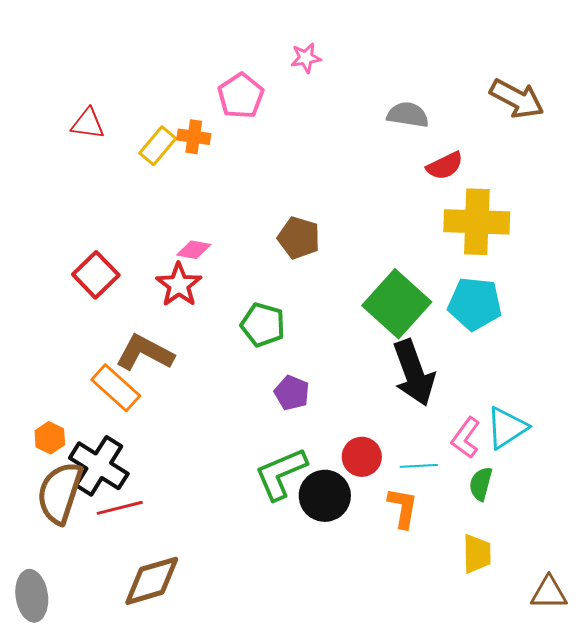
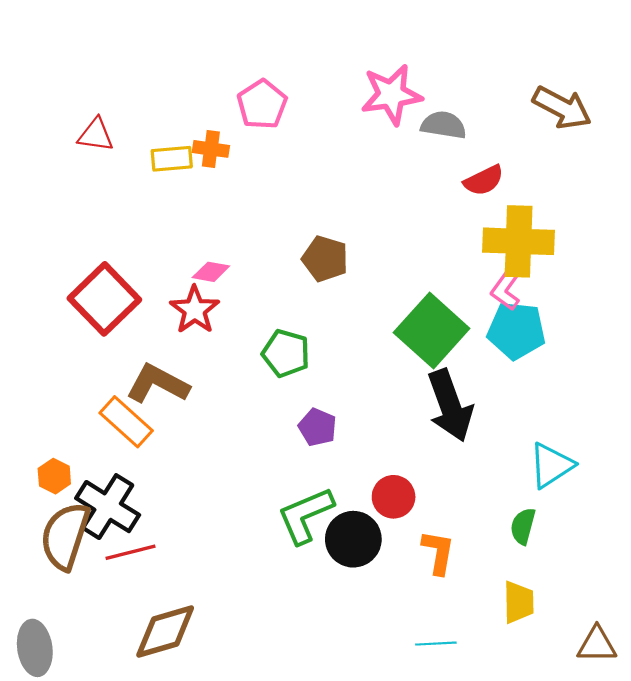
pink star: (306, 58) -> (391, 95), moved, size x1.8
yellow rectangle: (158, 146) -> (172, 159), turned 45
red square: (96, 275) -> (104, 299), size x1.4
pink L-shape: (466, 438) -> (507, 288), moved
cyan line: (419, 466) -> (436, 644), moved

